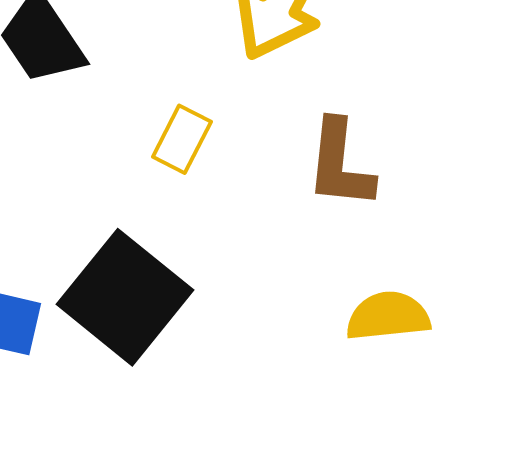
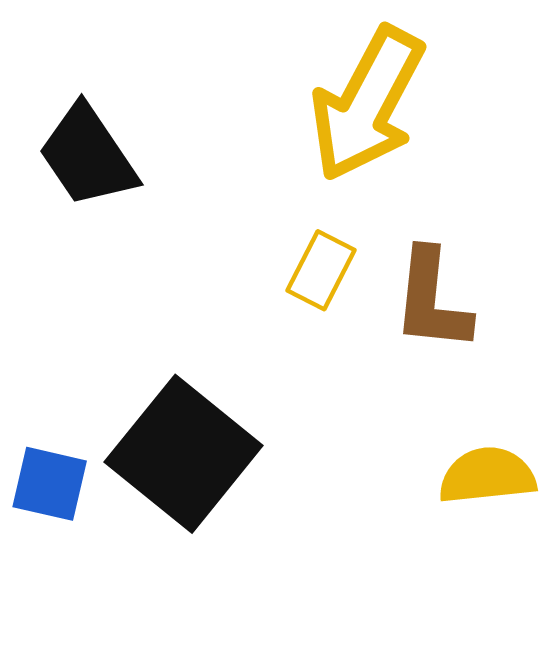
yellow rectangle: (182, 139) -> (321, 270), moved

